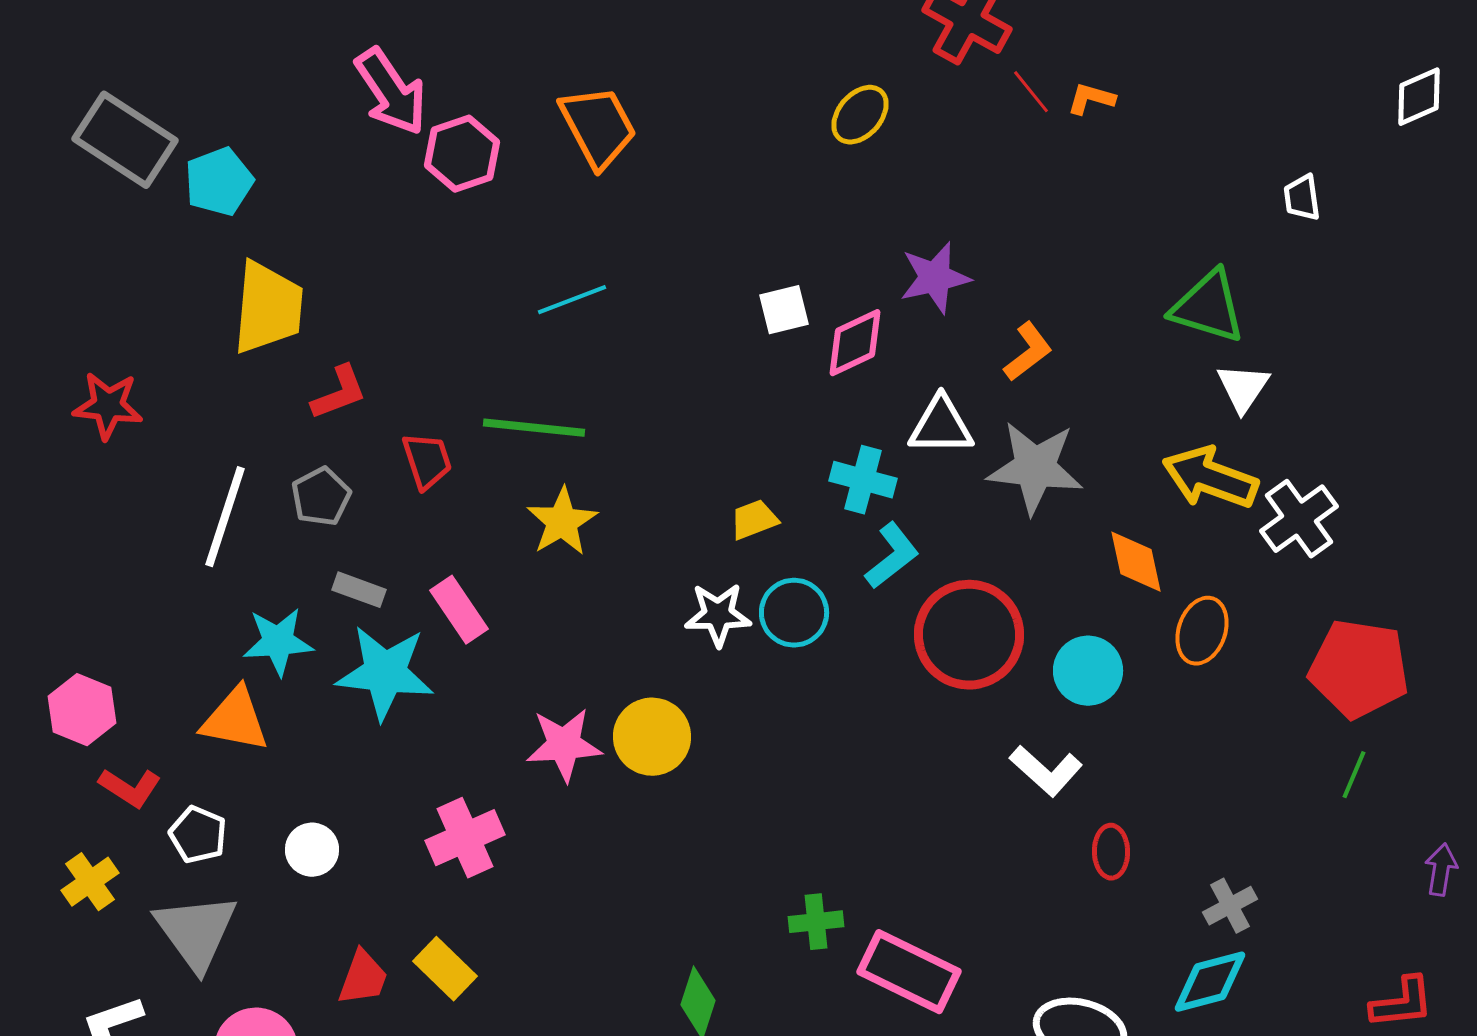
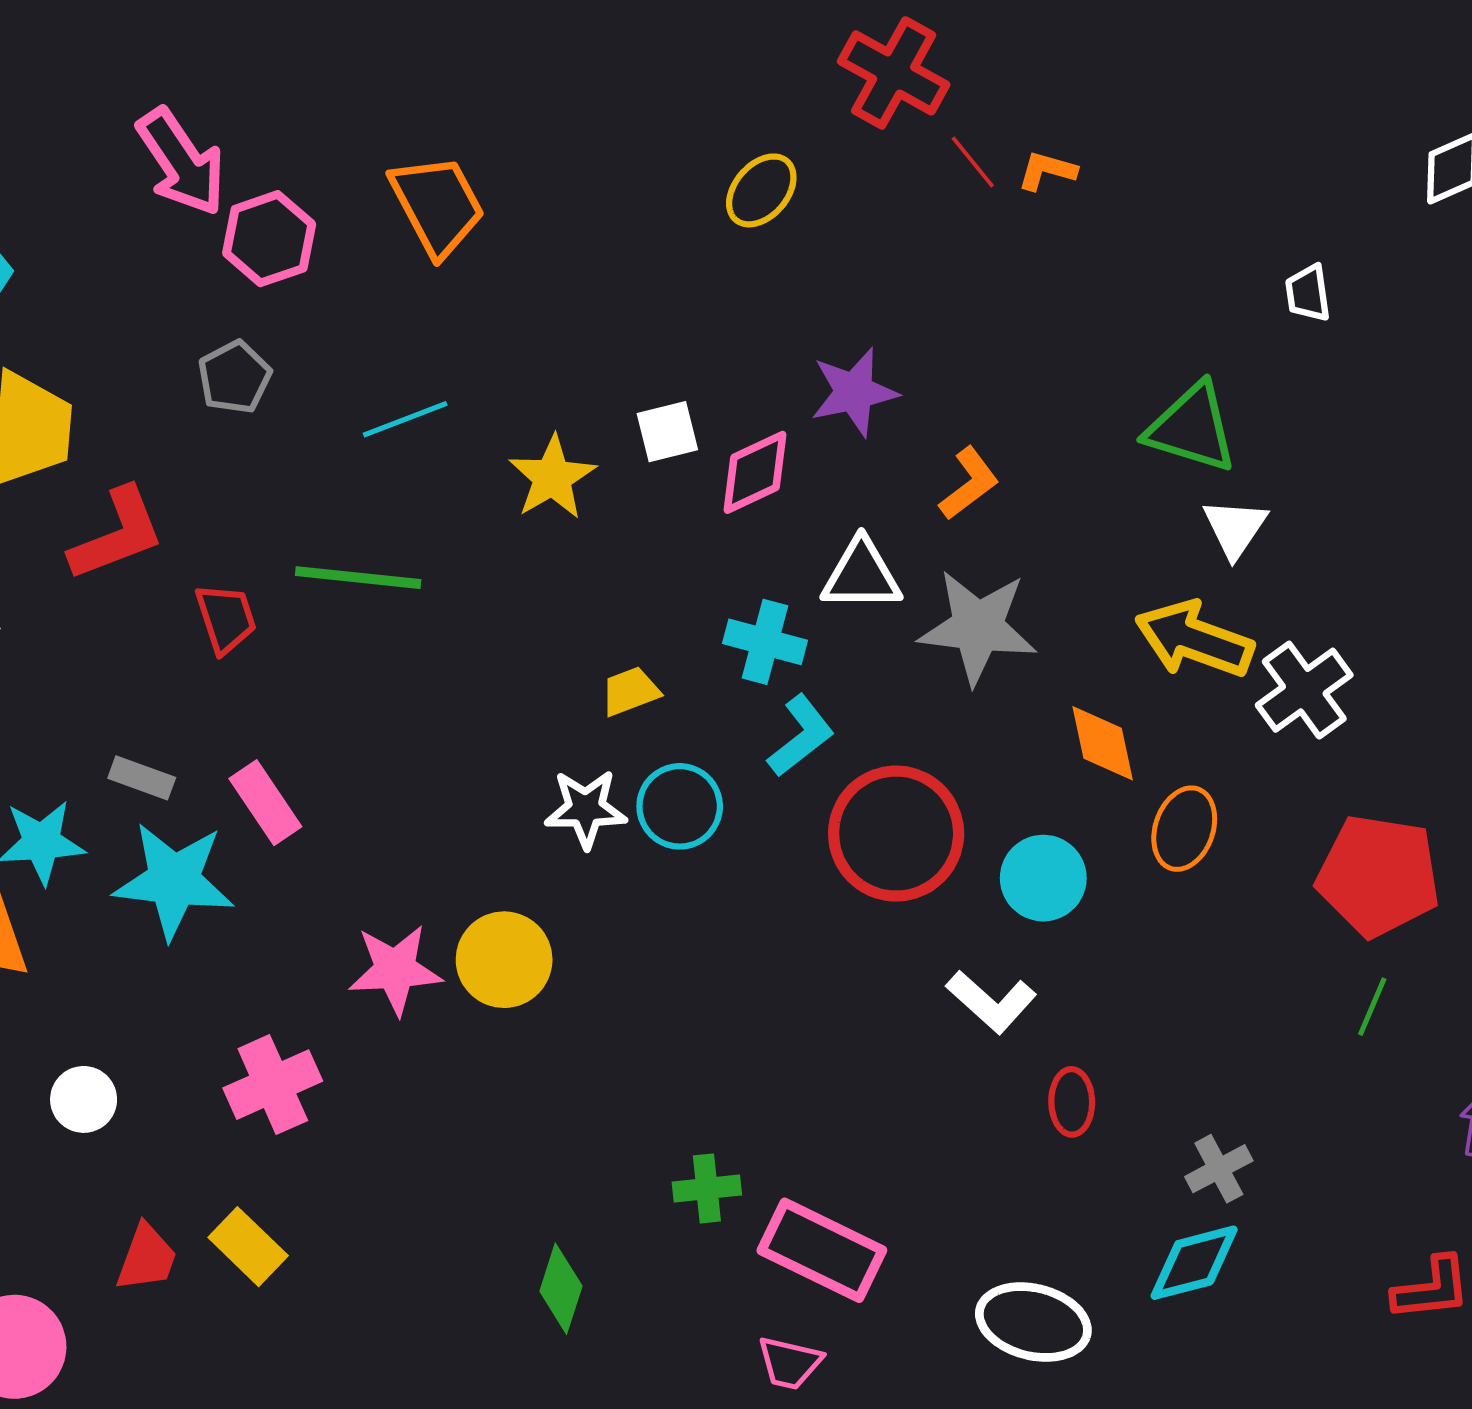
red L-shape: (339, 393) -> (117, 534), size x1.4
gray pentagon: (321, 497) -> (234, 377), moved
yellow star: (562, 522) -> (552, 477), moved

